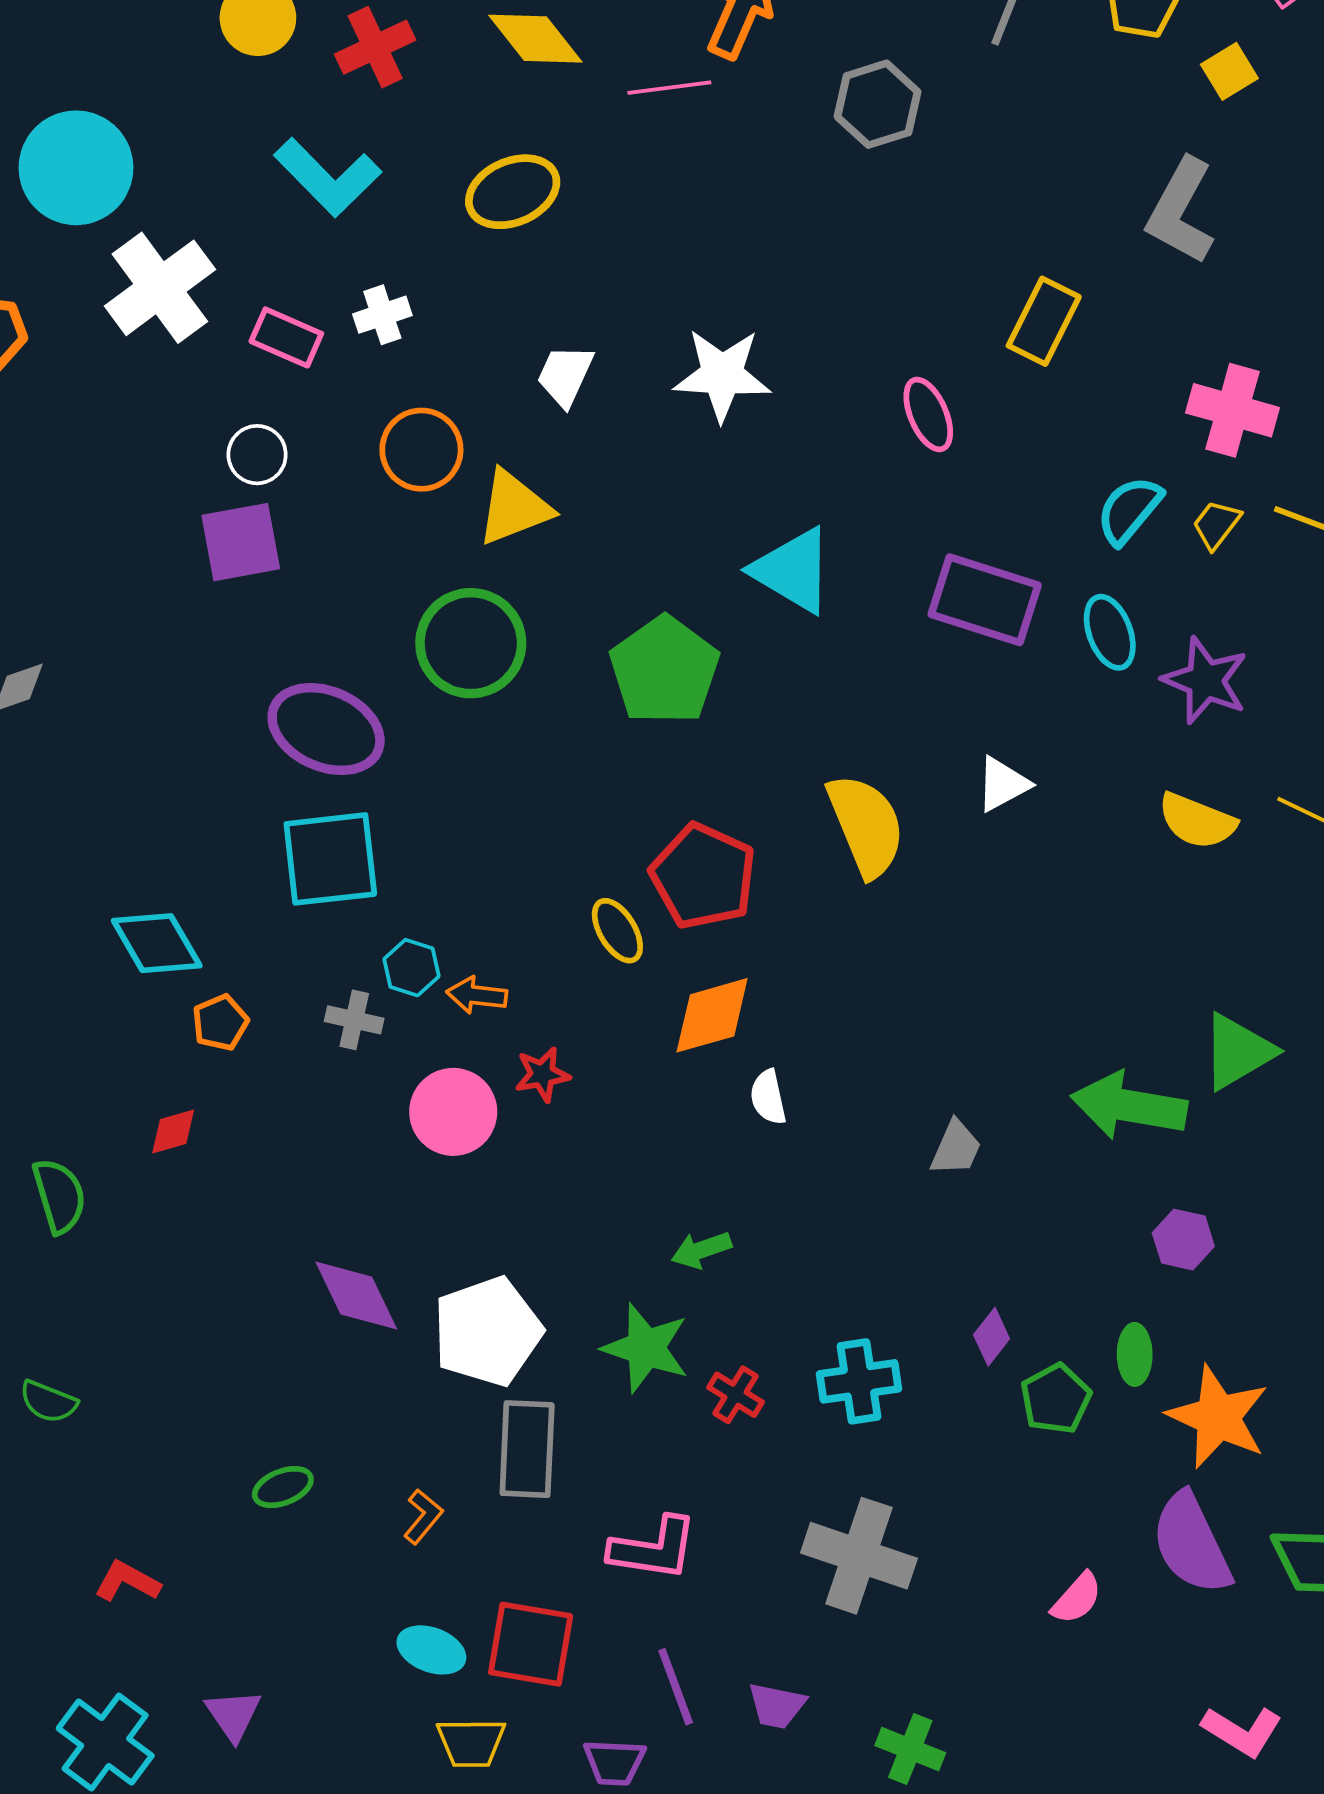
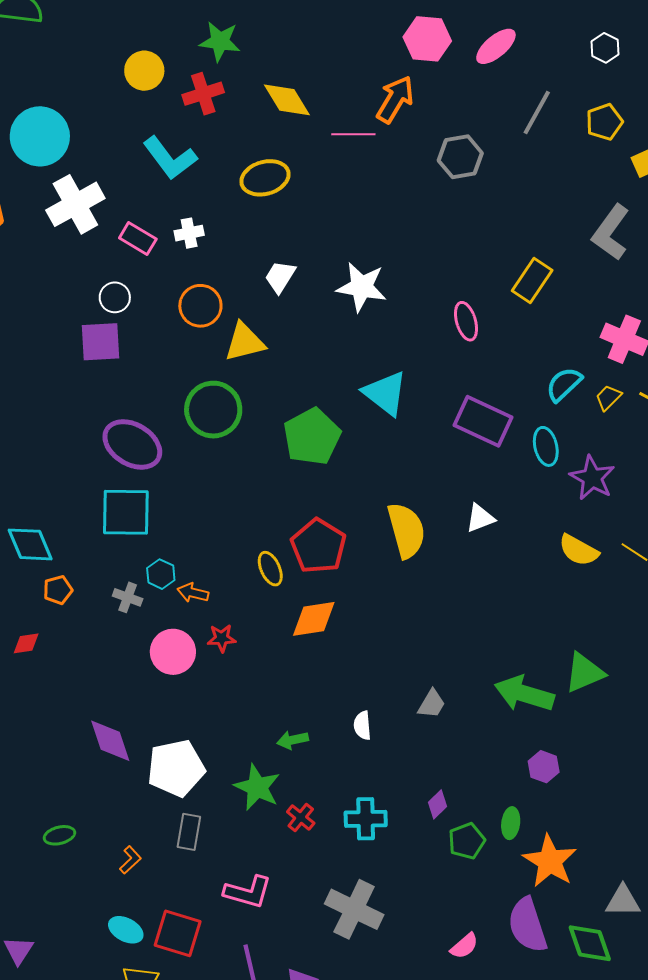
white semicircle: (768, 1097) -> (362, 725), moved
gray rectangle: (527, 1449) -> (189, 832), size x0.7

